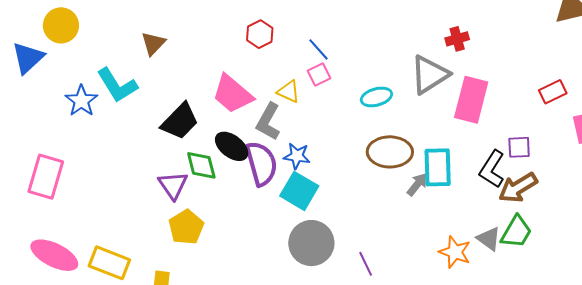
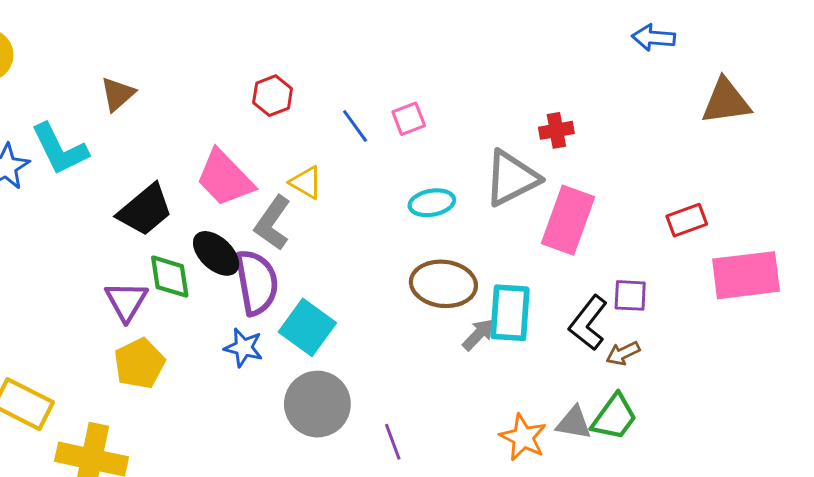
pink square: (319, 74) -> (409, 119), moved
blue star: (297, 156) -> (244, 348), moved
brown arrow: (518, 188) -> (623, 353), size x0.6
gray triangle: (489, 239) -> (574, 423), turned -32

